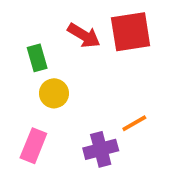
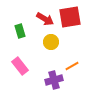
yellow circle: (54, 93) -> (51, 42), moved
pink rectangle: (33, 146) -> (20, 66), moved, turned -60

